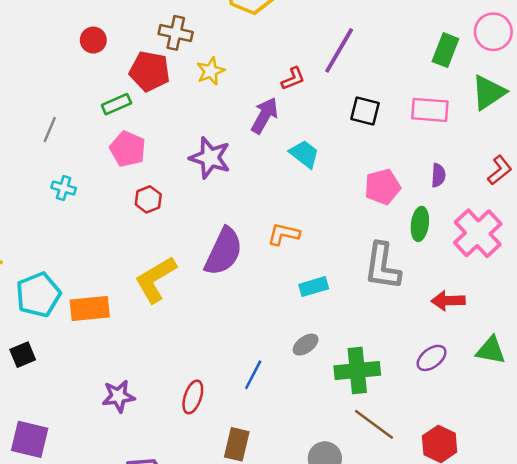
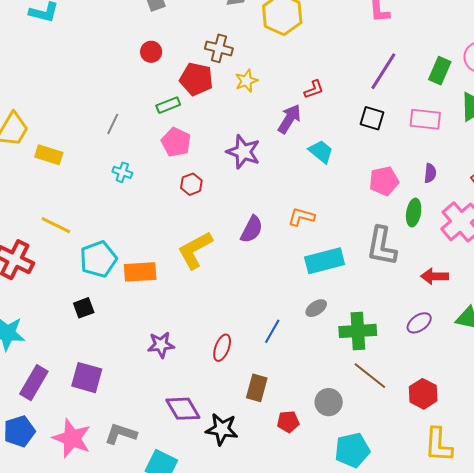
purple line: (339, 50) -> (383, 71), moved
purple semicircle: (224, 252) -> (252, 229), size x0.7
cyan rectangle: (314, 287) -> (325, 261), size x1.6

